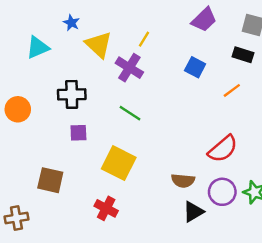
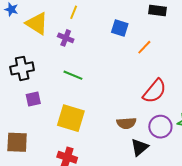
purple cross: (129, 68) -> (66, 38), size x0.7
orange line: (232, 90) -> (144, 47), moved

